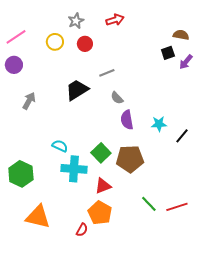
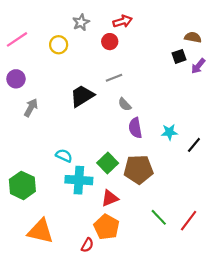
red circle: (85, 44) -> (110, 42), moved
purple circle: (14, 65) -> (16, 79), moved
red line: (177, 207) -> (189, 221), turned -35

